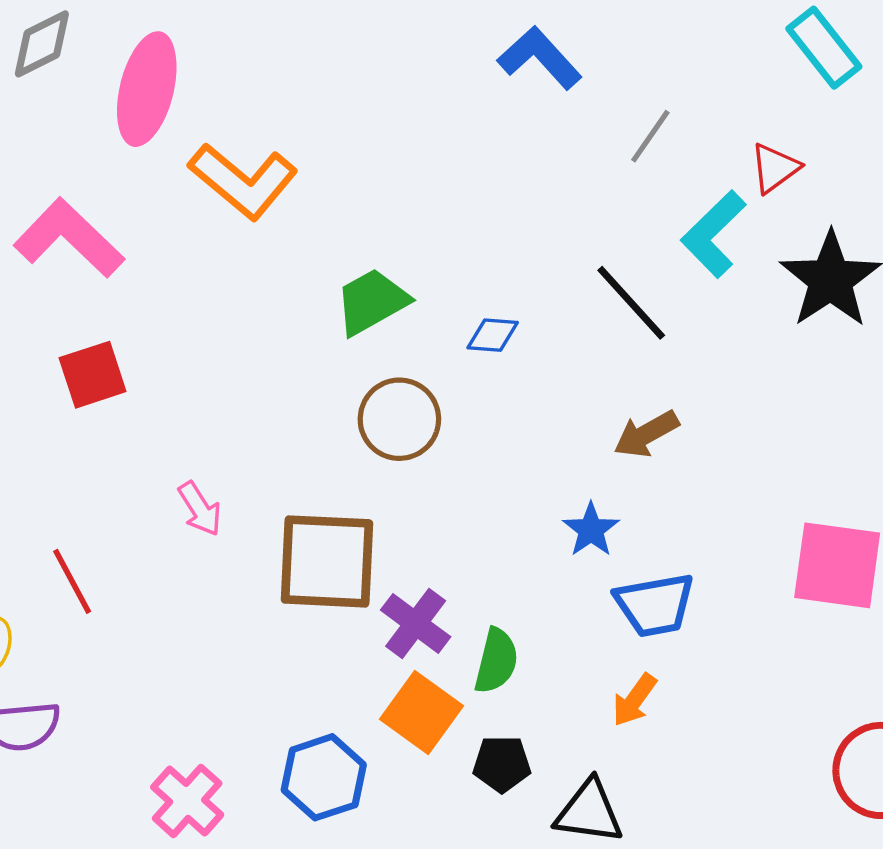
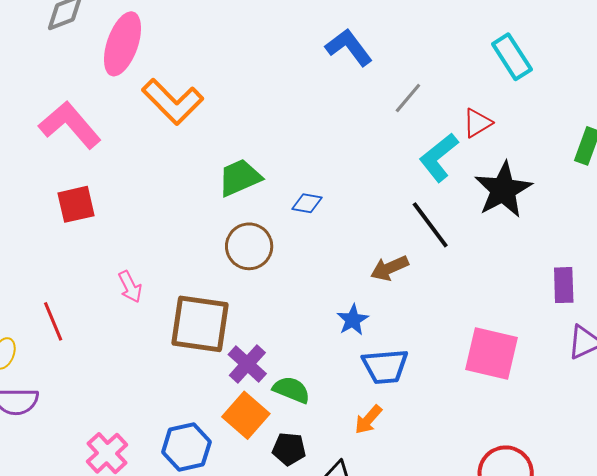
black line: (631, 303) -> (430, 225), moved
green semicircle: (496, 661) -> (291, 390), turned -87

